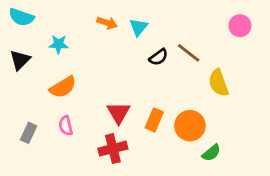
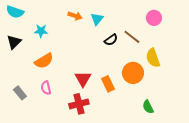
pink circle: (240, 26) -> (154, 18), moved
orange rectangle: (154, 120) -> (108, 84), turned -49
orange circle: (190, 126) -> (133, 73), moved
gray rectangle: (29, 133) -> (20, 93), turned -64
green semicircle: (211, 153) -> (148, 107), turned 104

